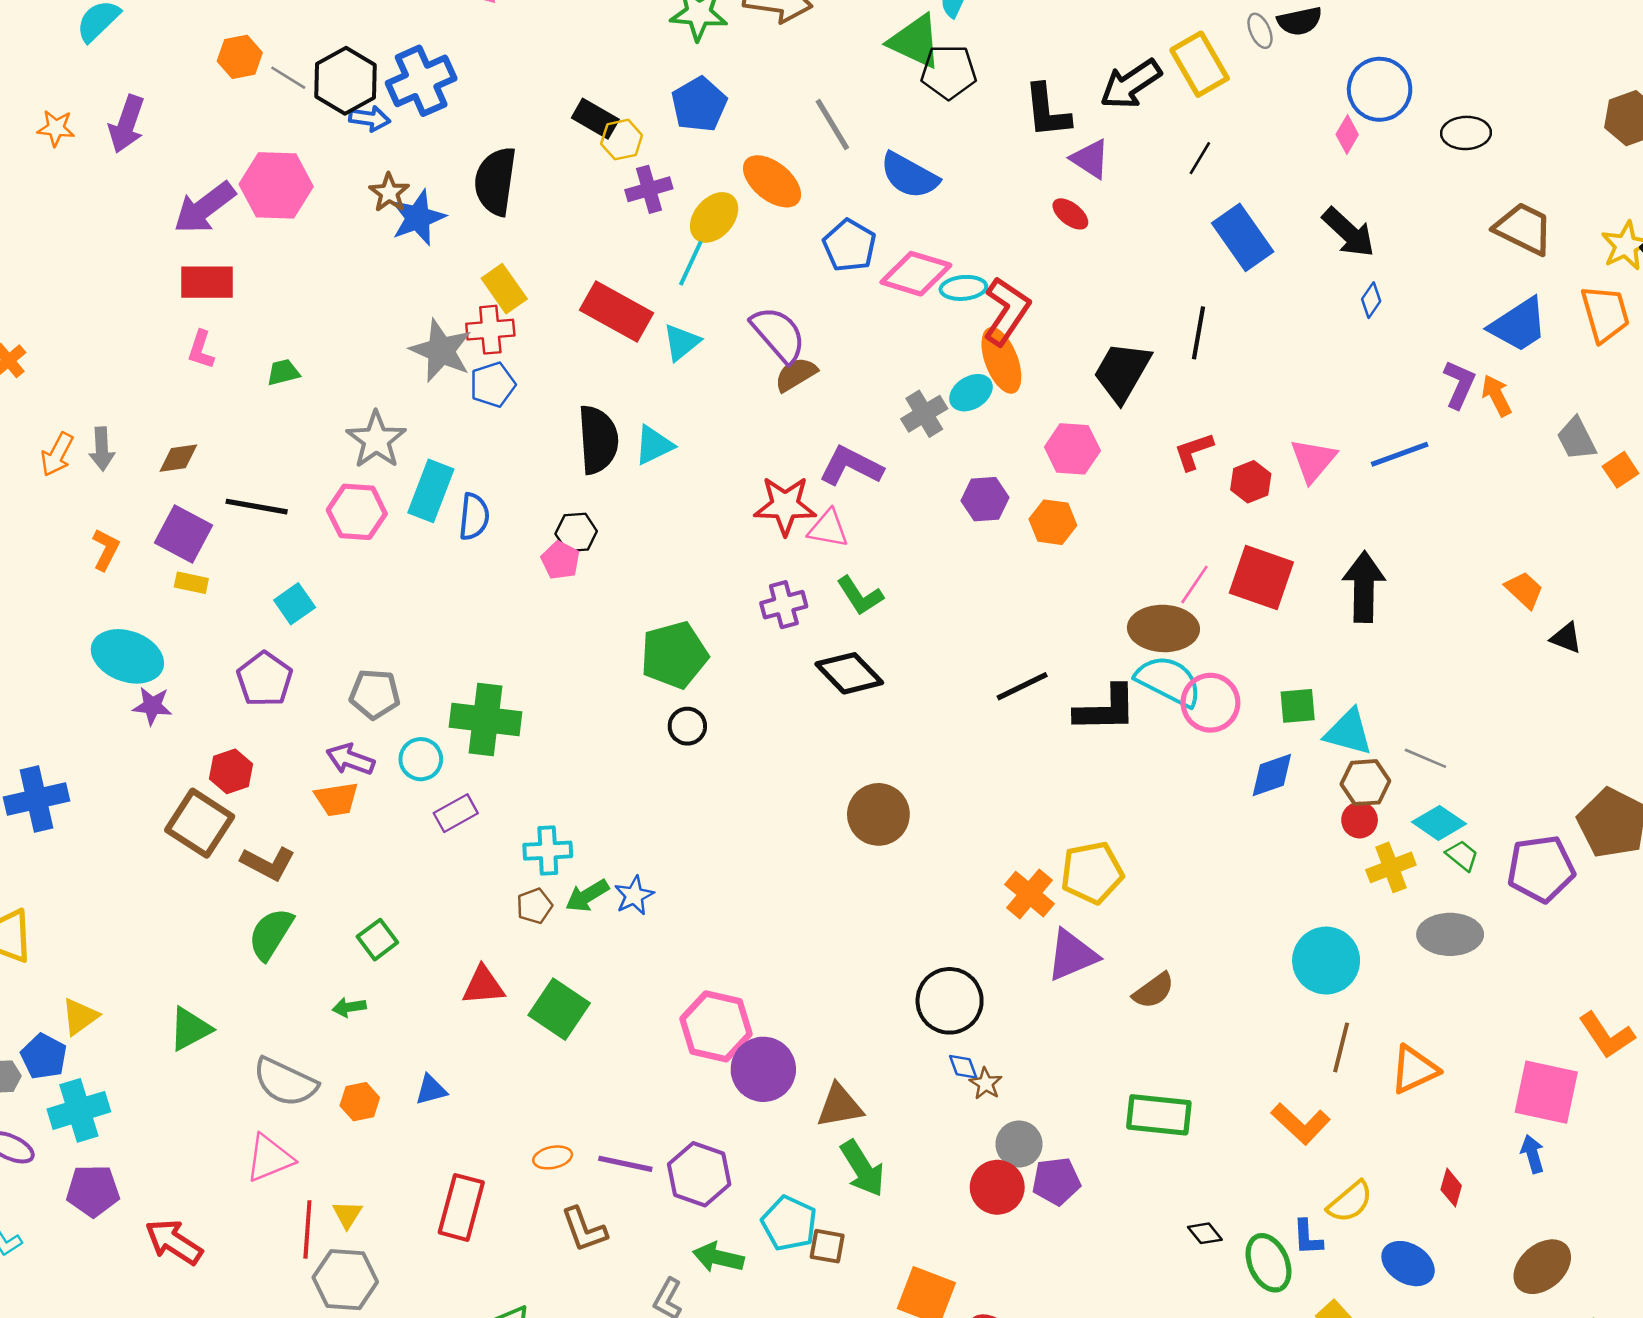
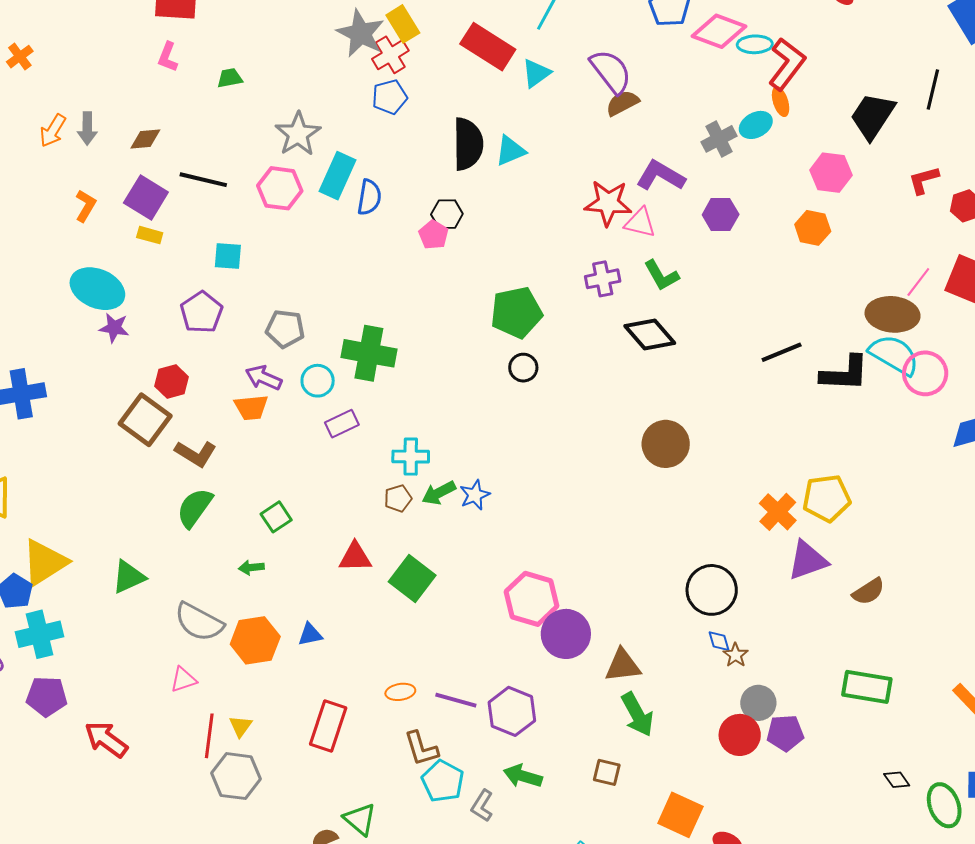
red cross: (490, 330) -> (390, 55), turned -30
gray star: (441, 351) -> (361, 33), moved
orange ellipse: (1001, 360) -> (781, 102), size x0.6
purple hexagon: (985, 499) -> (721, 215), moved
cyan square: (295, 604) -> (228, 256), turned 36
yellow triangle: (80, 1017) -> (45, 562), size x1.6
orange hexagon: (360, 1102) -> (255, 640), size x1.6
pink triangle: (269, 1158) -> (183, 680), size x0.7
cyan pentagon: (789, 1223) -> (443, 781), moved

